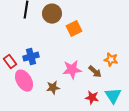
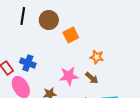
blue cross: (31, 57) -> (28, 63), turned 35
orange star: (111, 60) -> (97, 57), moved

